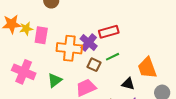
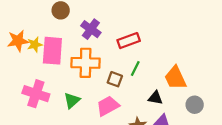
pink rectangle: (41, 35) -> (52, 51), size x1.4
purple cross: (89, 42) -> (91, 29), moved
green line: (113, 57) -> (135, 69), turned -32

